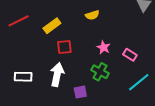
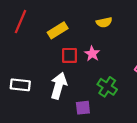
red line: (19, 21) -> (21, 22), turned -45
pink star: (103, 47) -> (92, 54), moved

